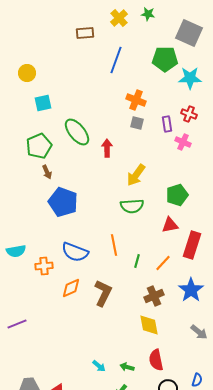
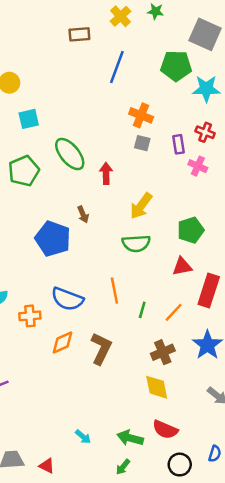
brown arrow: (47, 172) -> (83, 214), moved
red semicircle: (156, 360) -> (165, 429), turned -55
cyan arrow: (99, 366) -> (83, 437), moved
green arrow: (127, 367) -> (130, 438), size x1.5

